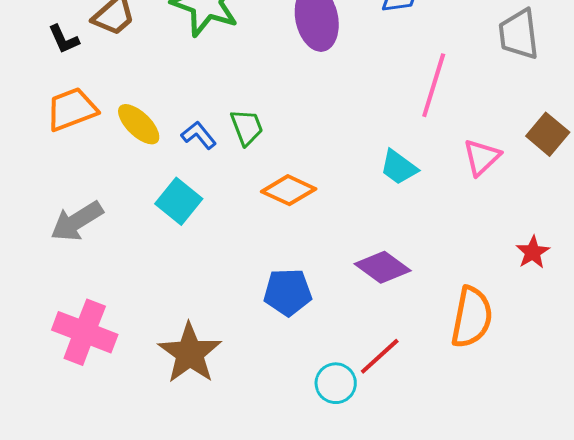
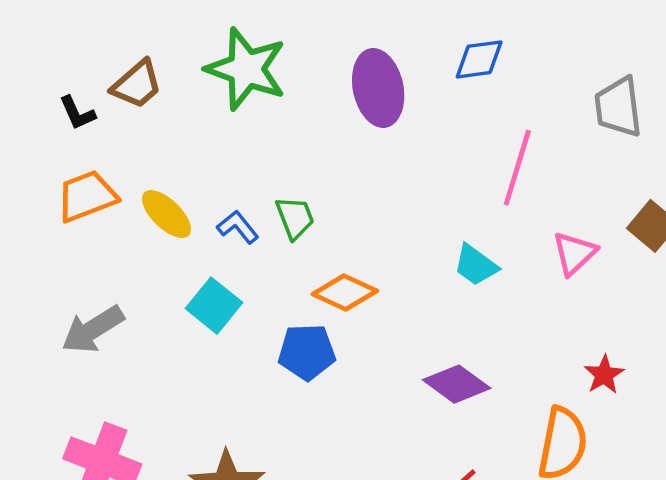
red star: (533, 252) -> (604, 375), moved
blue pentagon: (288, 292) -> (307, 352), moved

